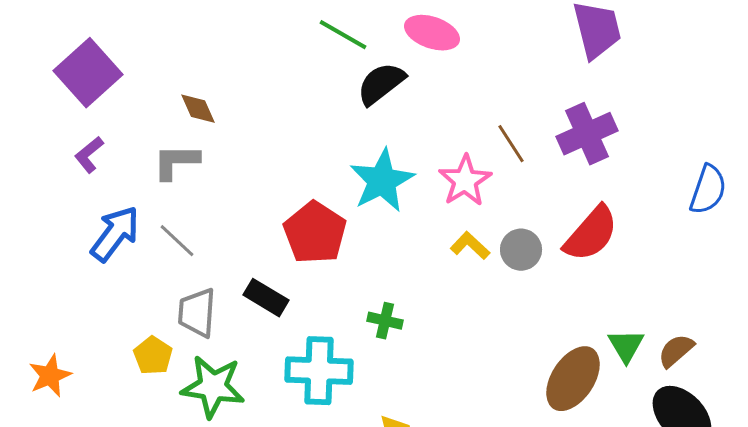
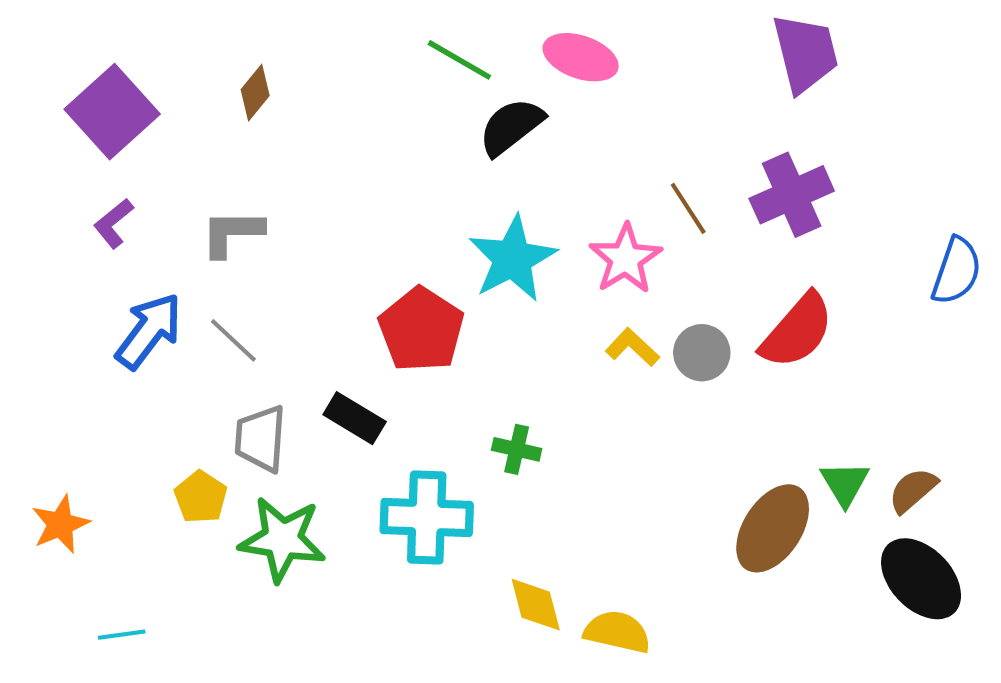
brown diamond: (198, 109) -> (255, 93), moved, turned 63

